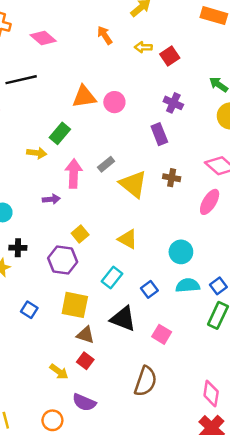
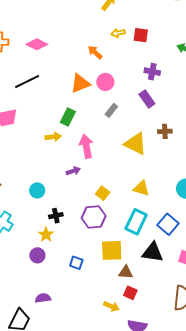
orange arrow: (105, 35) -> (95, 52), moved
red square: (170, 56) -> (141, 35), turned -35
gray rectangle: (106, 164) -> (111, 110), moved
cyan rectangle: (112, 278) -> (136, 222), size x1.4
blue square: (149, 289) -> (168, 224), size x1.5

